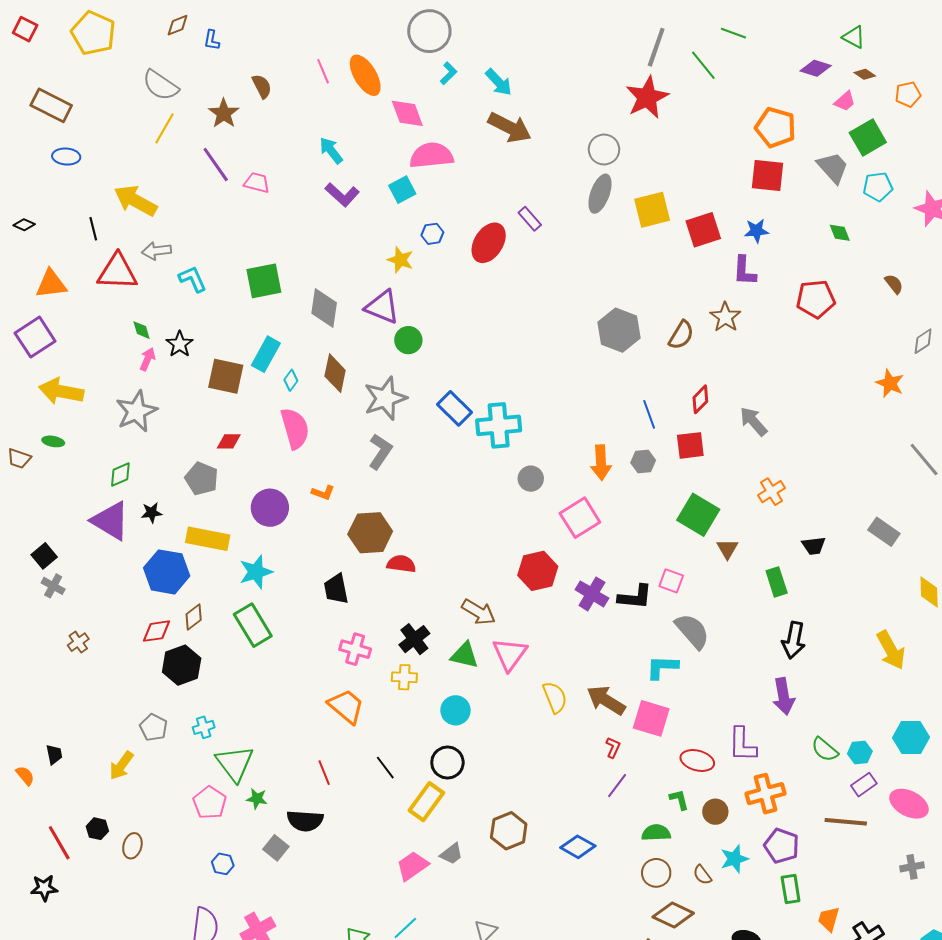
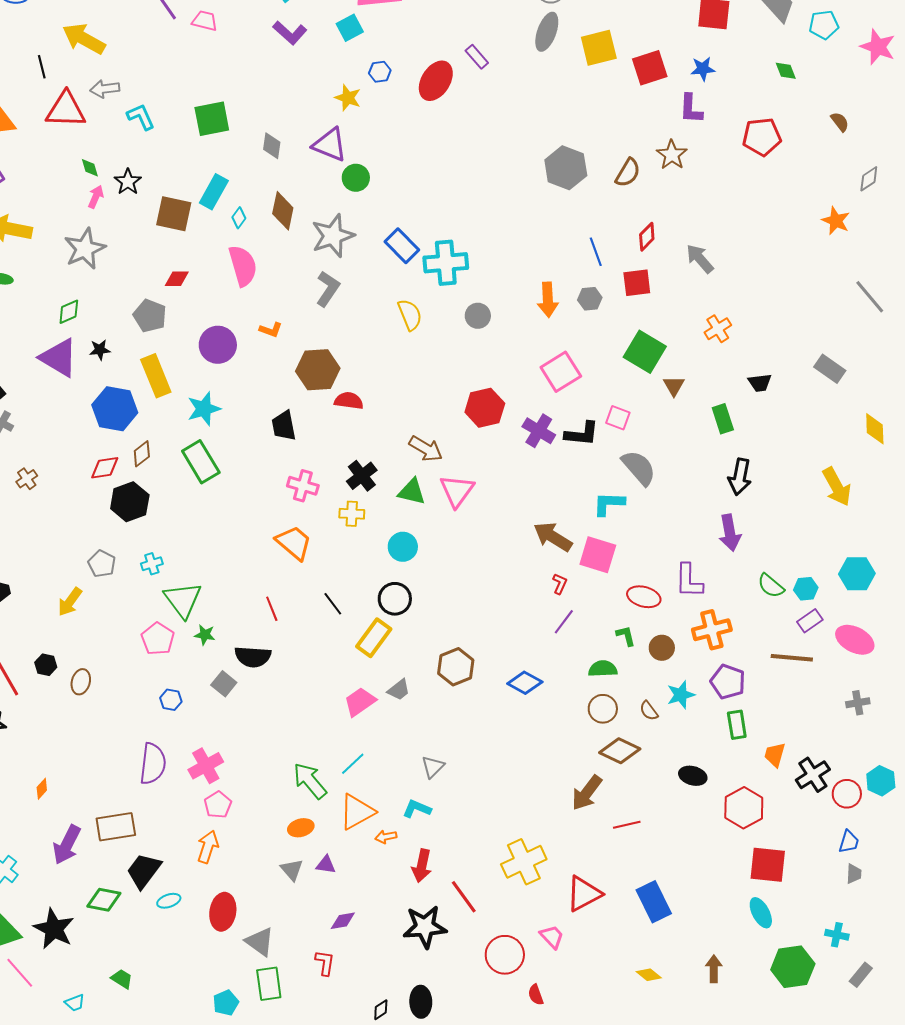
gray diamond: (324, 308) -> (272, 146), size x0.7
pink square: (580, 518) -> (561, 372), moved
yellow rectangle: (208, 539) -> (156, 376), turned 57
yellow semicircle: (555, 697) -> (410, 315), moved

